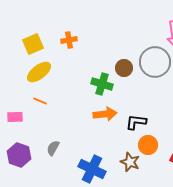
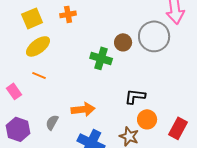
orange arrow: (105, 114) -> (83, 109), moved
pink rectangle: (15, 117) -> (14, 91), turned 56

